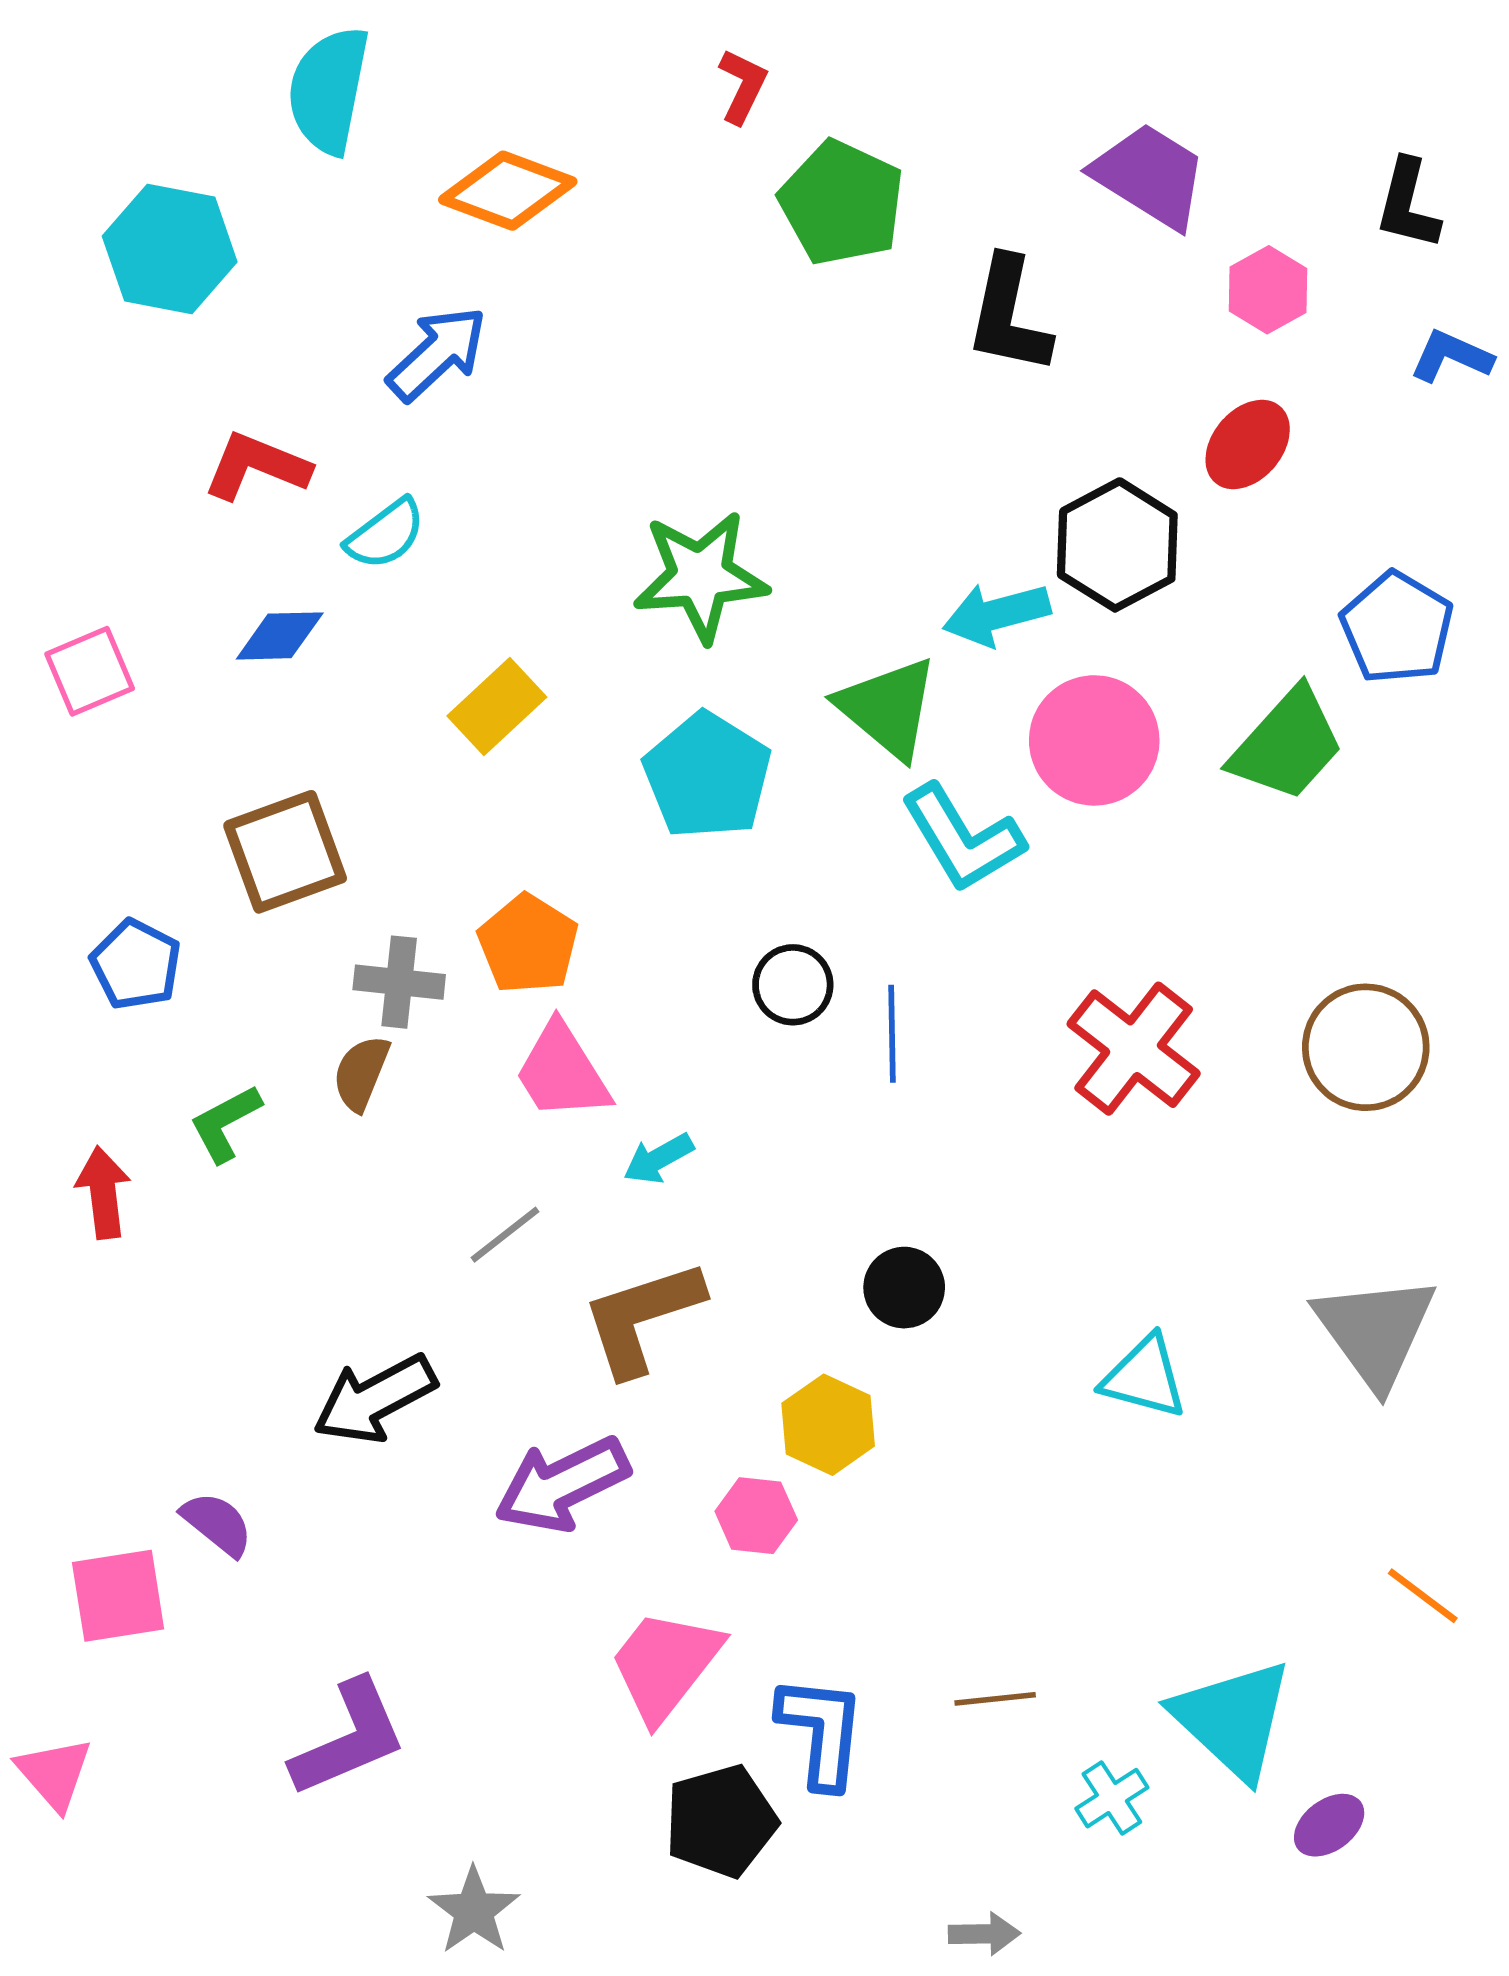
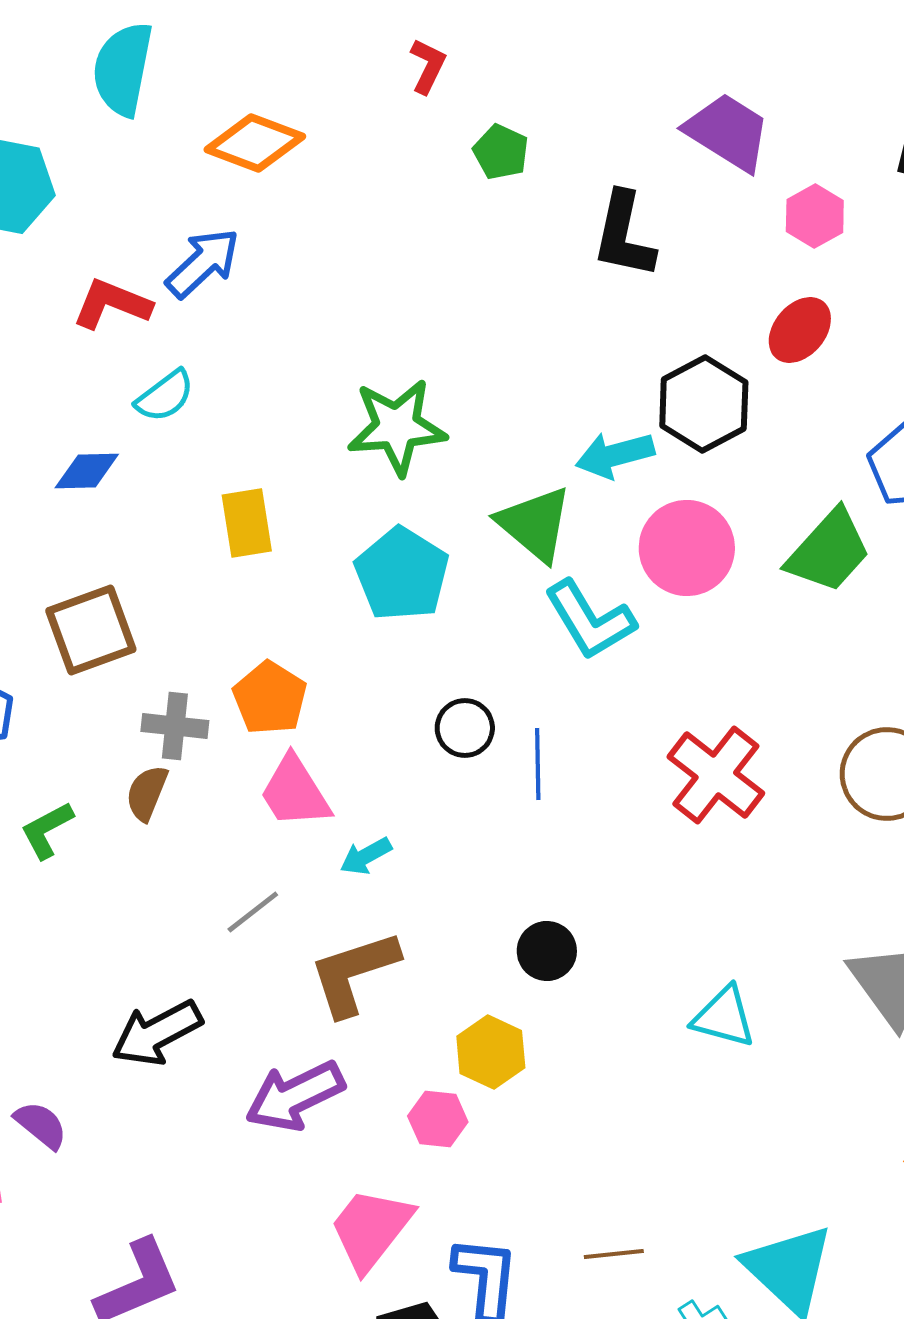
green pentagon: (842, 203) -> (501, 152), size x0.6
red L-shape: (257, 466) -> (112, 304), moved
yellow rectangle: (497, 707) -> (247, 523), turned -56

